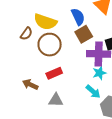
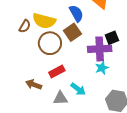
brown semicircle: (26, 34) -> (25, 26), moved
brown square: (84, 34) -> (72, 32), moved
cyan arrow: (93, 92) -> (78, 89), moved

